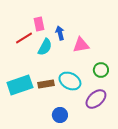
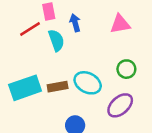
pink triangle: (81, 45) -> (120, 24), moved
cyan semicircle: (45, 47) -> (56, 40), turned -48

